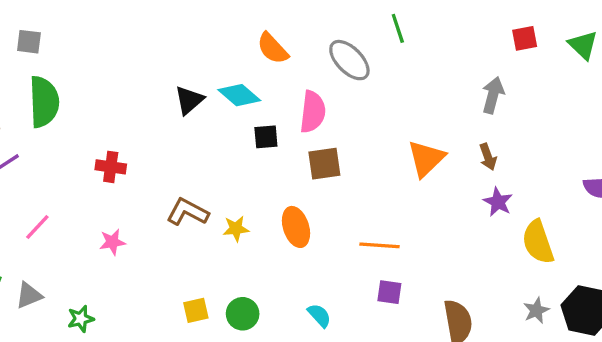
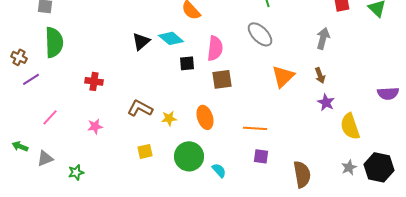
gray ellipse: (349, 60) -> (260, 34), moved
yellow square: (196, 310) -> (145, 151), moved
green circle: (243, 314) -> (189, 156), moved, size x1.5

